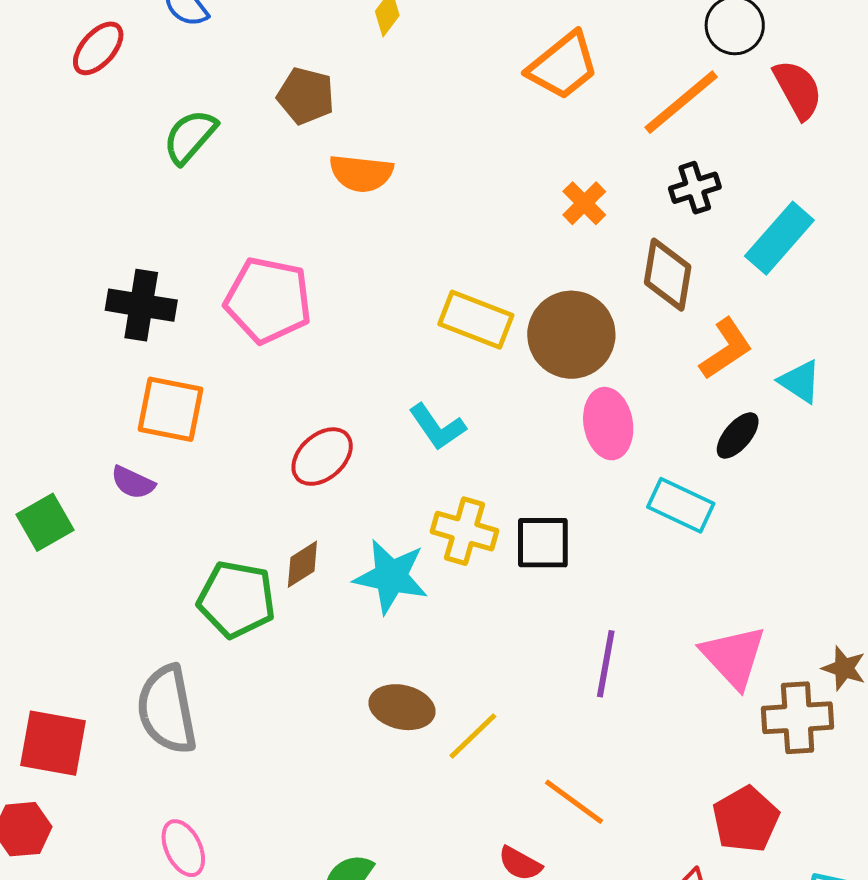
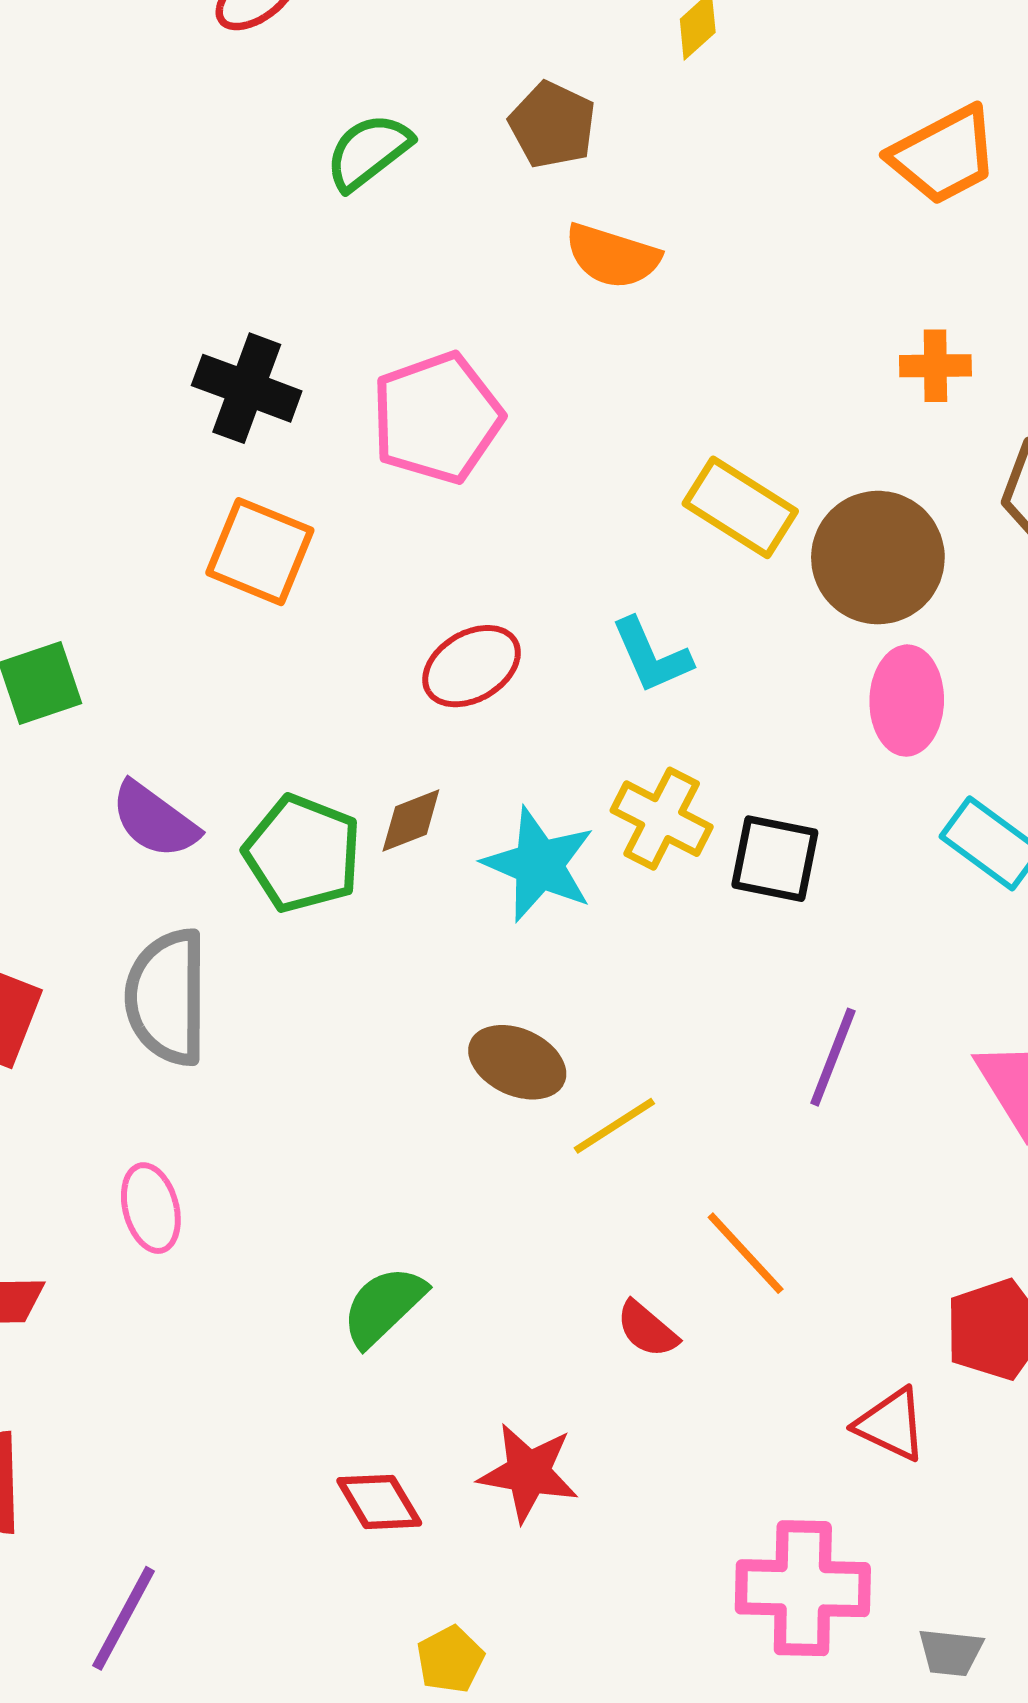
orange cross: (584, 203) -> (935, 366), turned 33
pink pentagon: (268, 300) -> (437, 418), turned 30
purple semicircle: (133, 483) -> (154, 820), moved, size x1.4

